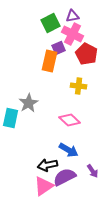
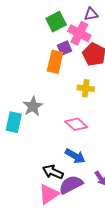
purple triangle: (73, 16) -> (91, 14), moved
black arrow: (48, 165) -> (53, 172), turned 36

